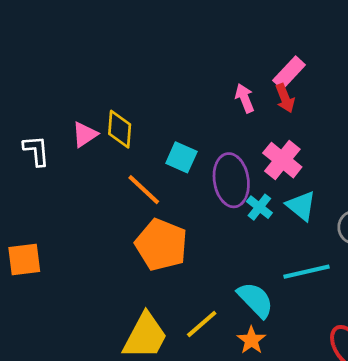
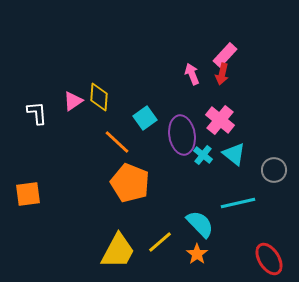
red arrow: (285, 98) -> (222, 74), turned 35
cyan square: (181, 157) -> (145, 118), turned 30

